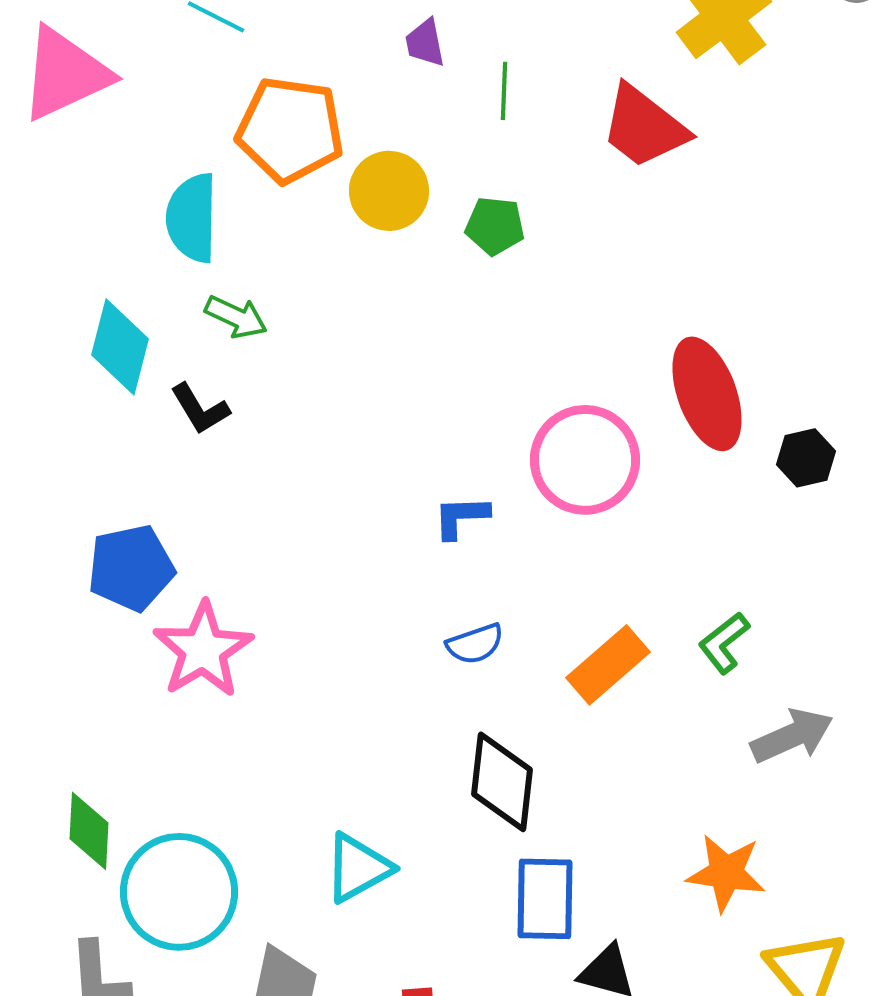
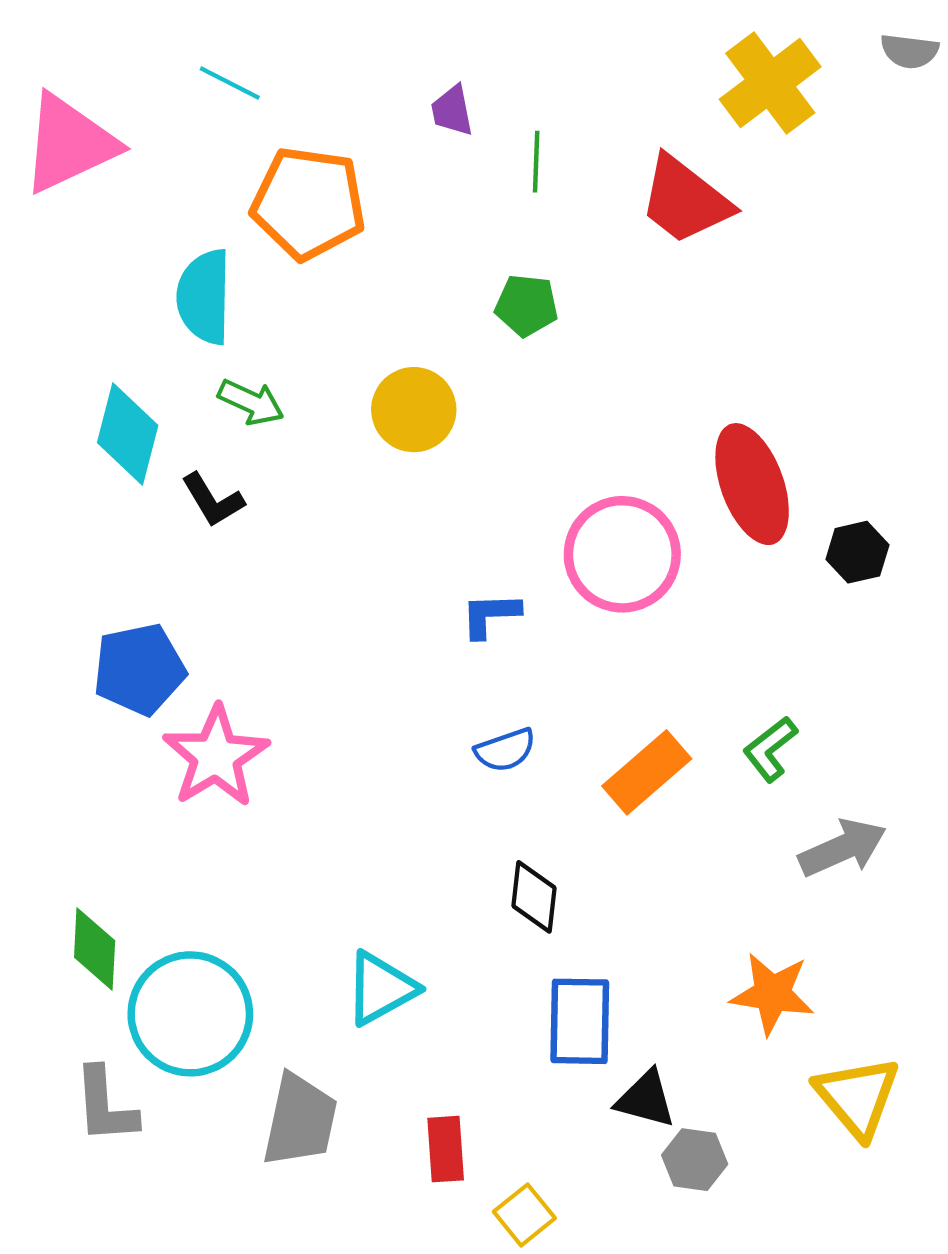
yellow circle: (389, 191) -> (414, 410), moved
black diamond: (502, 782) -> (534, 897), size x0.7

